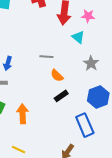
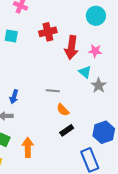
gray star: (91, 63) -> (99, 85), moved

